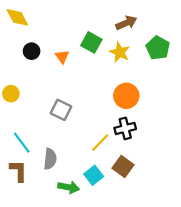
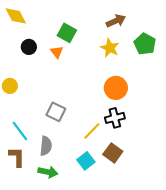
green square: (91, 42) -> (67, 33), moved
gray square: (61, 110) -> (56, 112), moved
green arrow: (69, 187) -> (48, 172), moved

